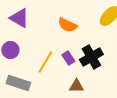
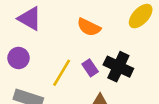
black cross: (91, 57) -> (118, 67), turned -35

